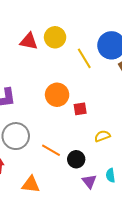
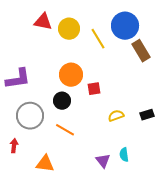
yellow circle: (55, 37) -> (69, 29), moved
black circle: (76, 159) -> (62, 101), moved

